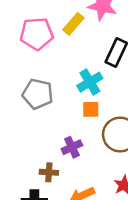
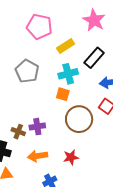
yellow rectangle: (73, 24) -> (66, 46), moved
purple cross: (72, 147) -> (37, 127), moved

